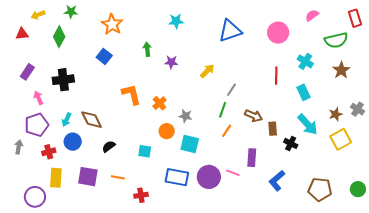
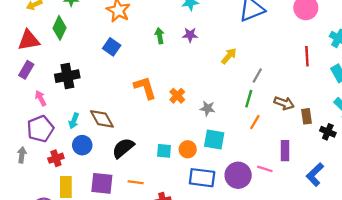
red triangle: (22, 34) -> (29, 40), moved, size x1.5
purple star: (171, 62) -> (190, 35), moved
orange circle: (167, 131) -> (188, 149), moved
black semicircle: (109, 146) -> (123, 148), size x1.5

